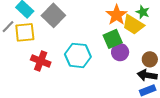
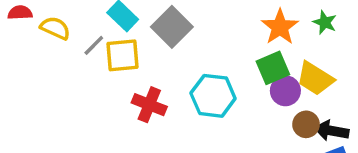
yellow trapezoid: (133, 25) -> (315, 78), moved
brown circle: (150, 59) -> (306, 124), moved

